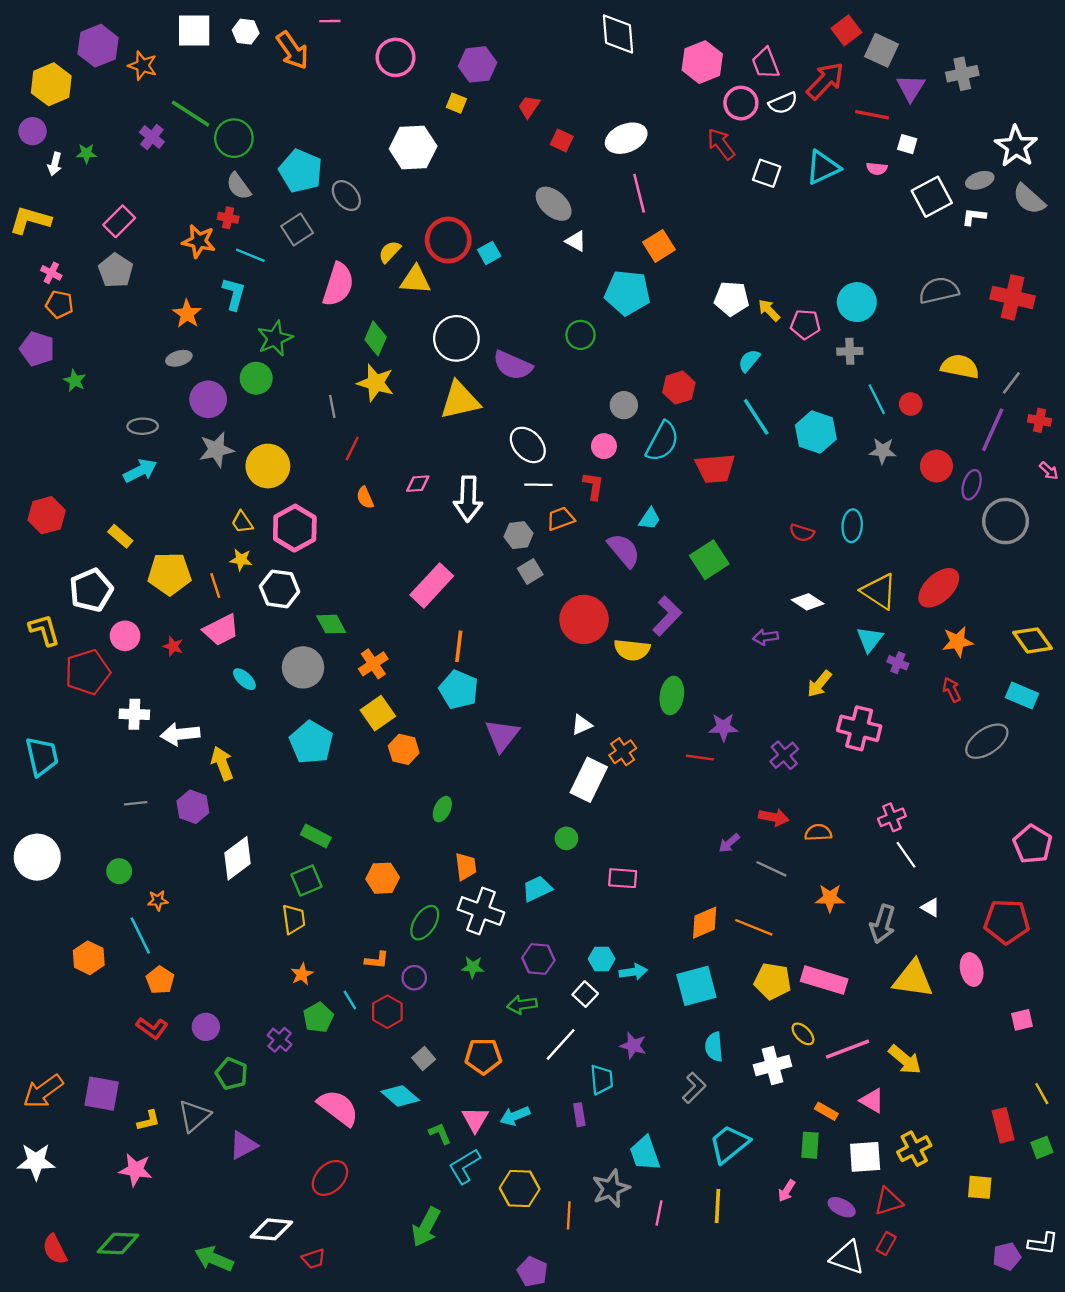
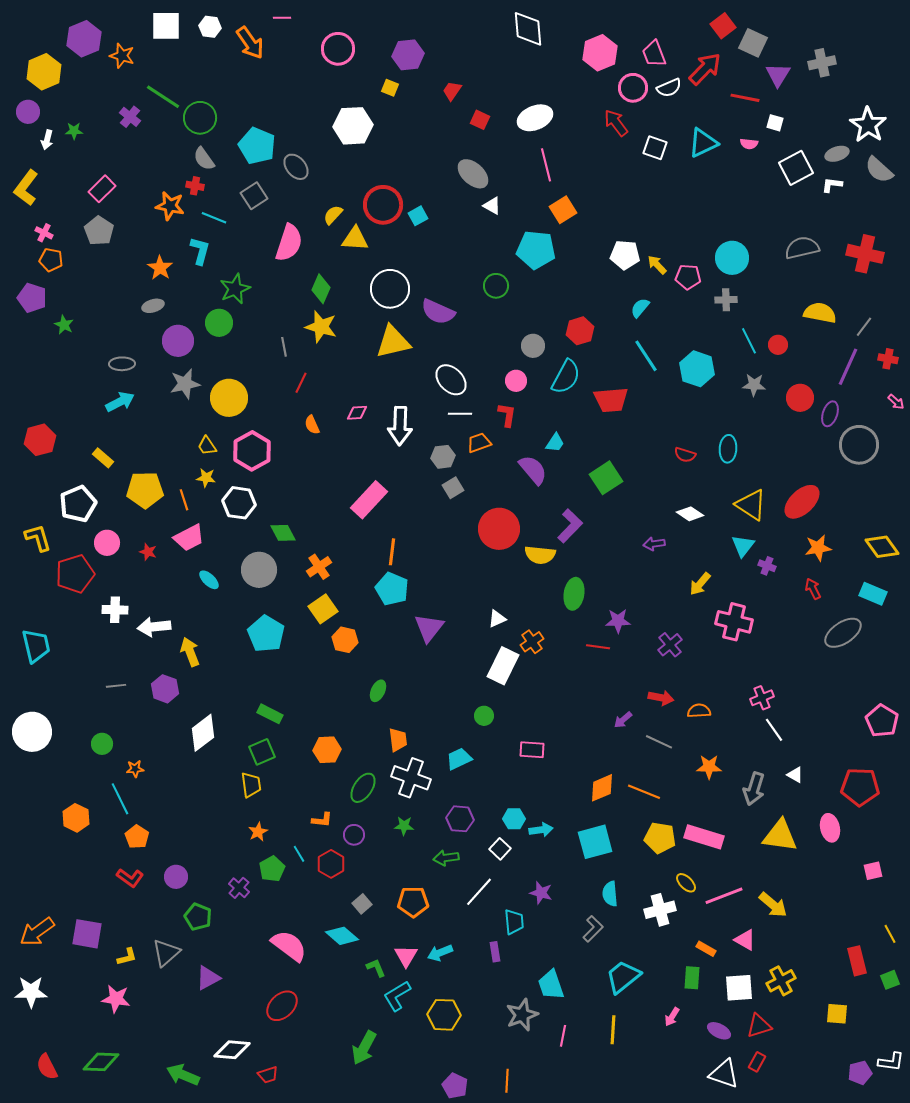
yellow L-shape: (30, 220) -> (26, 188), turned -69
orange line: (569, 1215) -> (507, 1081), moved

